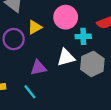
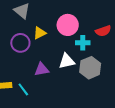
cyan line: (30, 92) -> (23, 89), moved

